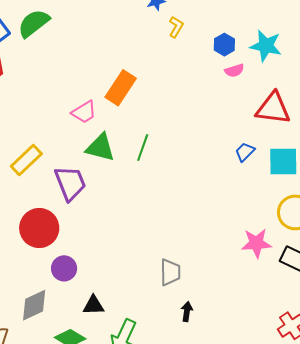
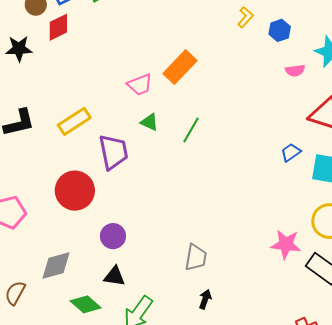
blue hexagon: (224, 45) -> (280, 30), moved
green triangle: (100, 147) -> (149, 122), size x0.6
purple circle: (64, 268) -> (113, 236), moved

